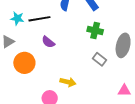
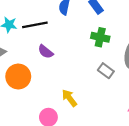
yellow arrow: (68, 82) -> (69, 98), turned -140

